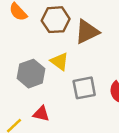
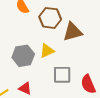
yellow triangle: (60, 61) -> (47, 51), turned 49

